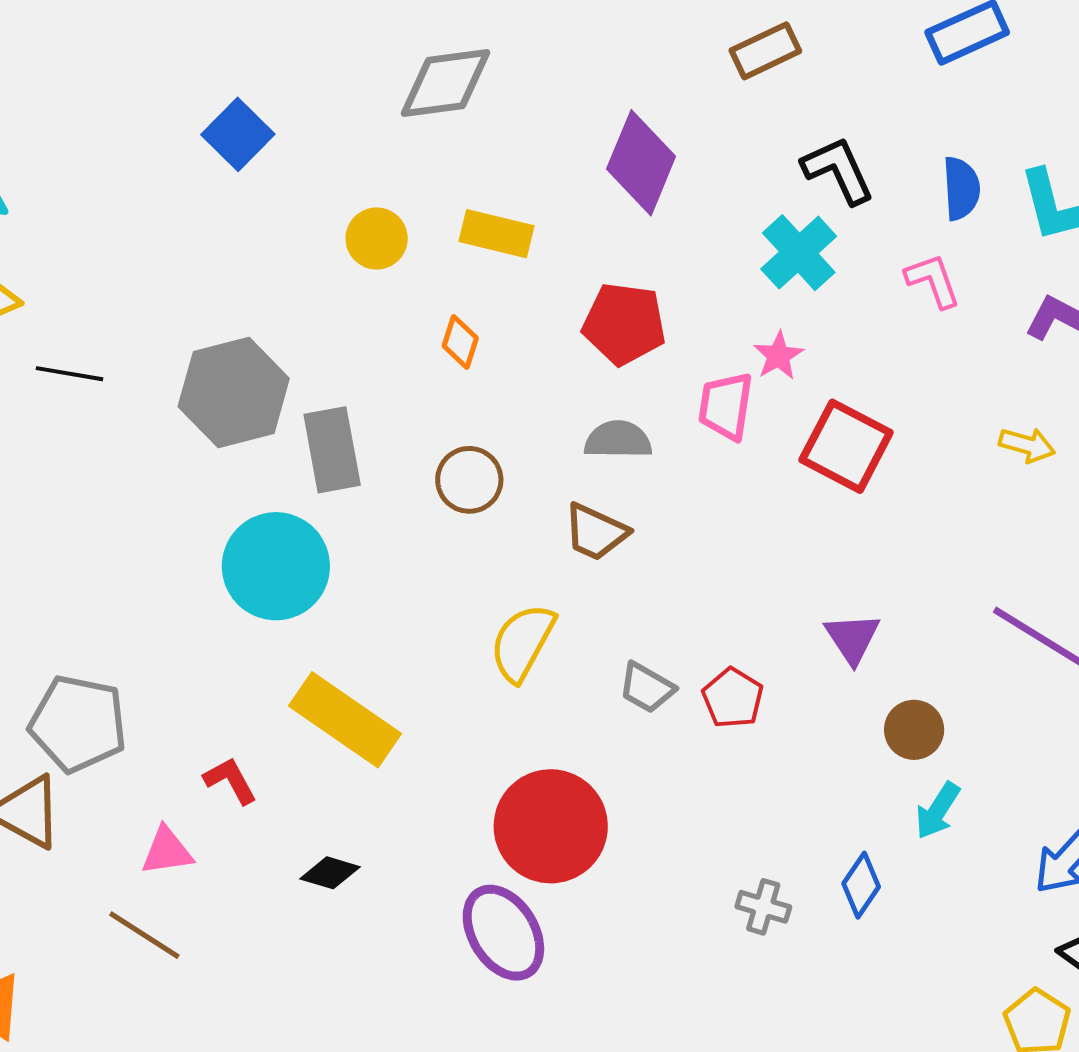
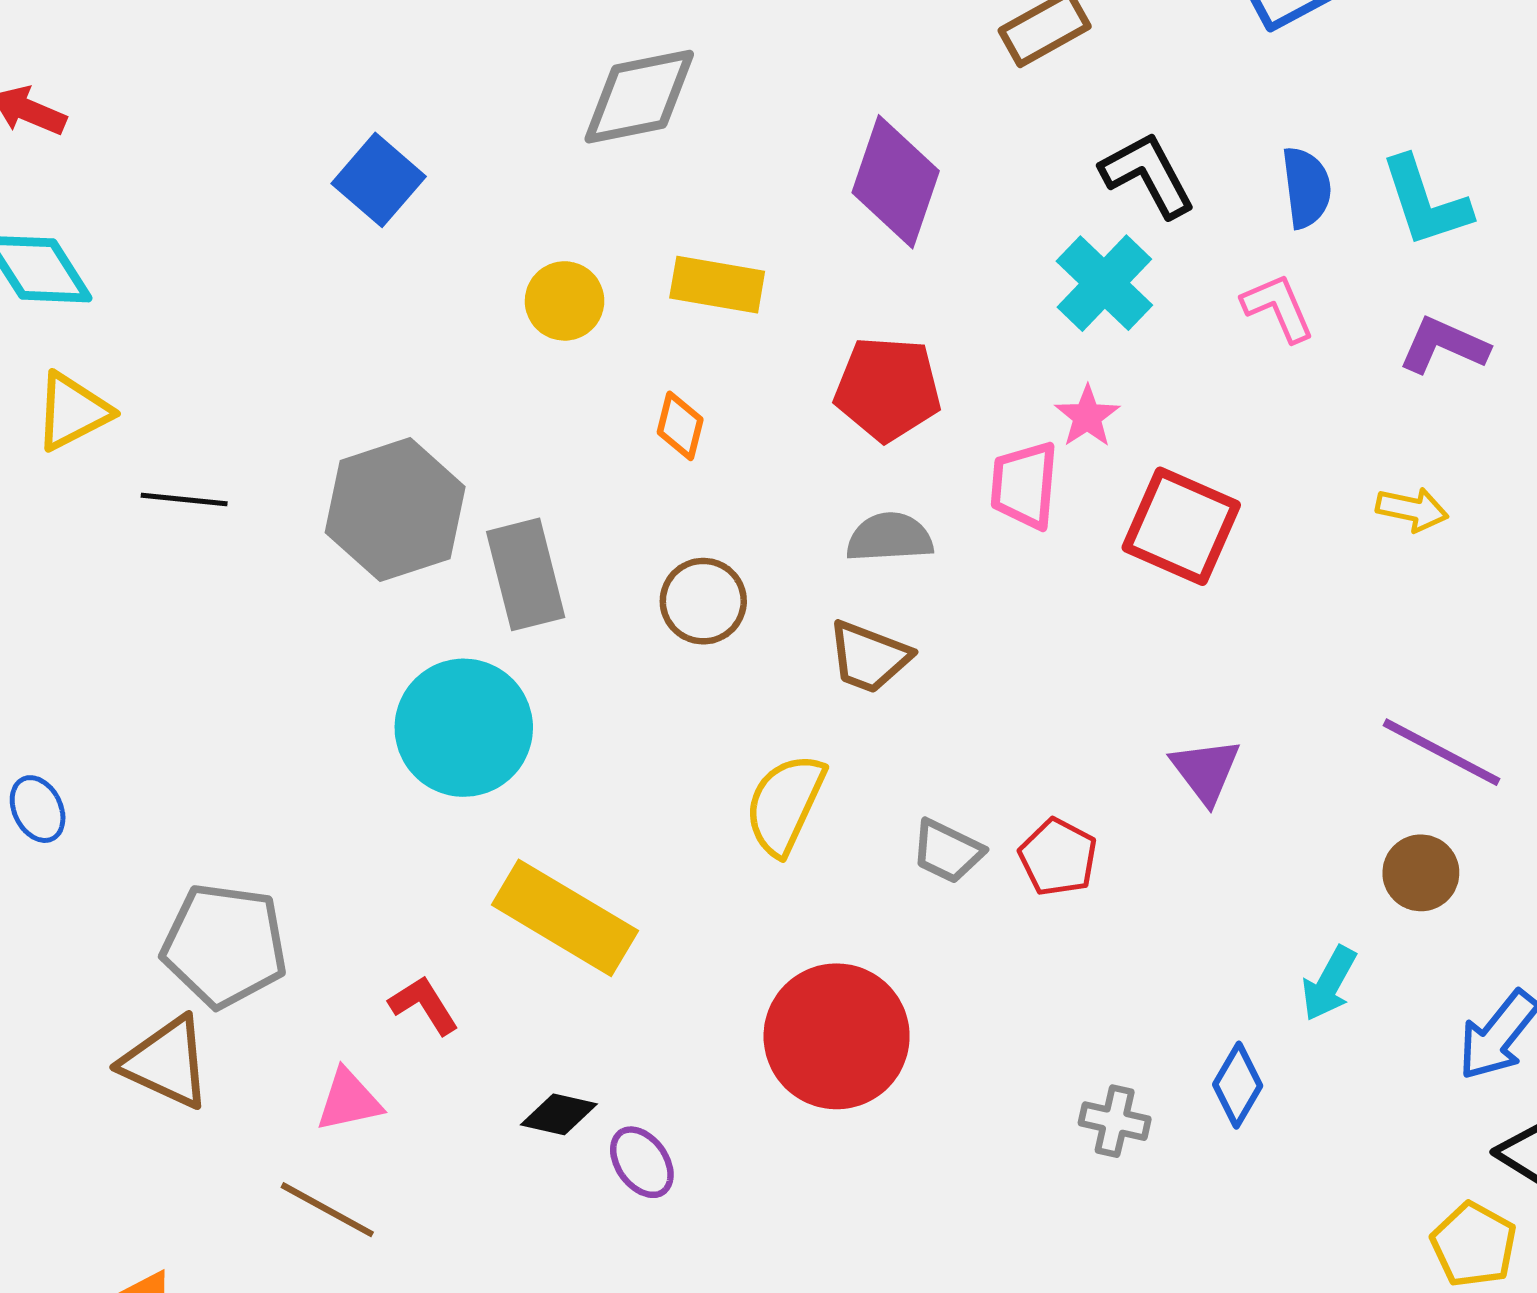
brown circle: (914, 730) -> (1421, 873), moved
purple ellipse: (503, 933) -> (642, 1162), moved, size x0.6

